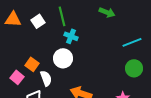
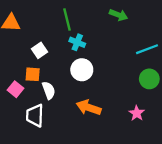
white square: (38, 21) -> (40, 50), moved
white circle: (63, 58) -> (82, 70), moved
orange square: (32, 64) -> (33, 74), turned -32

